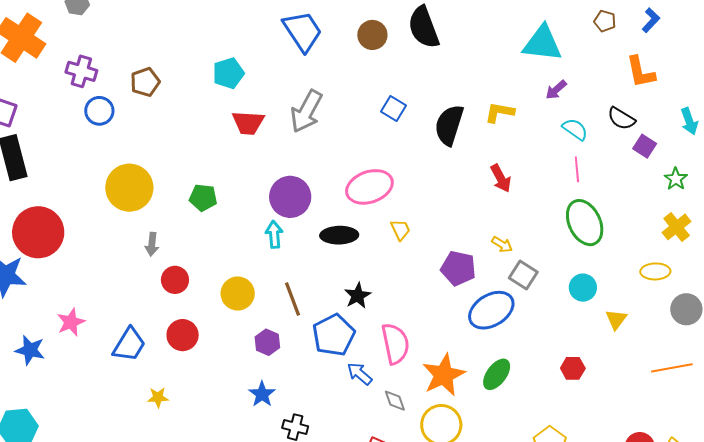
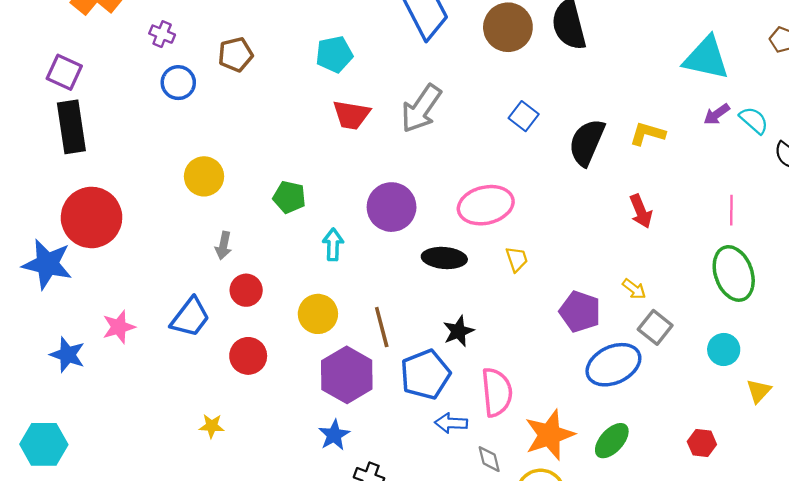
brown circle: (372, 35) -> (508, 27), size x1.4
purple cross: (81, 71) -> (162, 34), size x0.7
cyan semicircle: (575, 129) -> (754, 120), moved
yellow circle: (129, 188) -> (204, 176), size x0.7
cyan arrow: (274, 234) -> (333, 245), moved
purple hexagon: (267, 342) -> (347, 375), size x1.8
blue trapezoid: (129, 345) -> (190, 317), moved
blue arrow: (360, 374) -> (451, 423), turned -44

